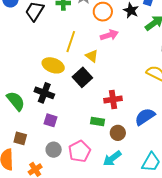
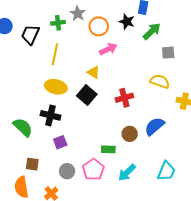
yellow line: (71, 42) -> (55, 54), moved
red cross: (113, 99) -> (124, 98), moved
purple square: (50, 120) -> (60, 142), turned -32
green rectangle: (98, 121) -> (108, 149), moved
brown circle: (118, 133) -> (130, 134), moved

